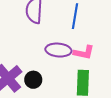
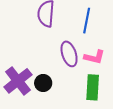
purple ellipse: (58, 50) -> (69, 54), turned 65

